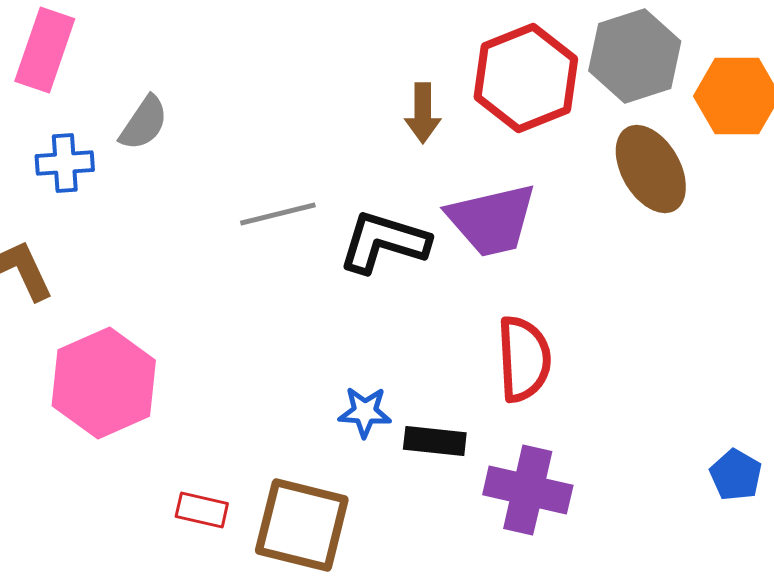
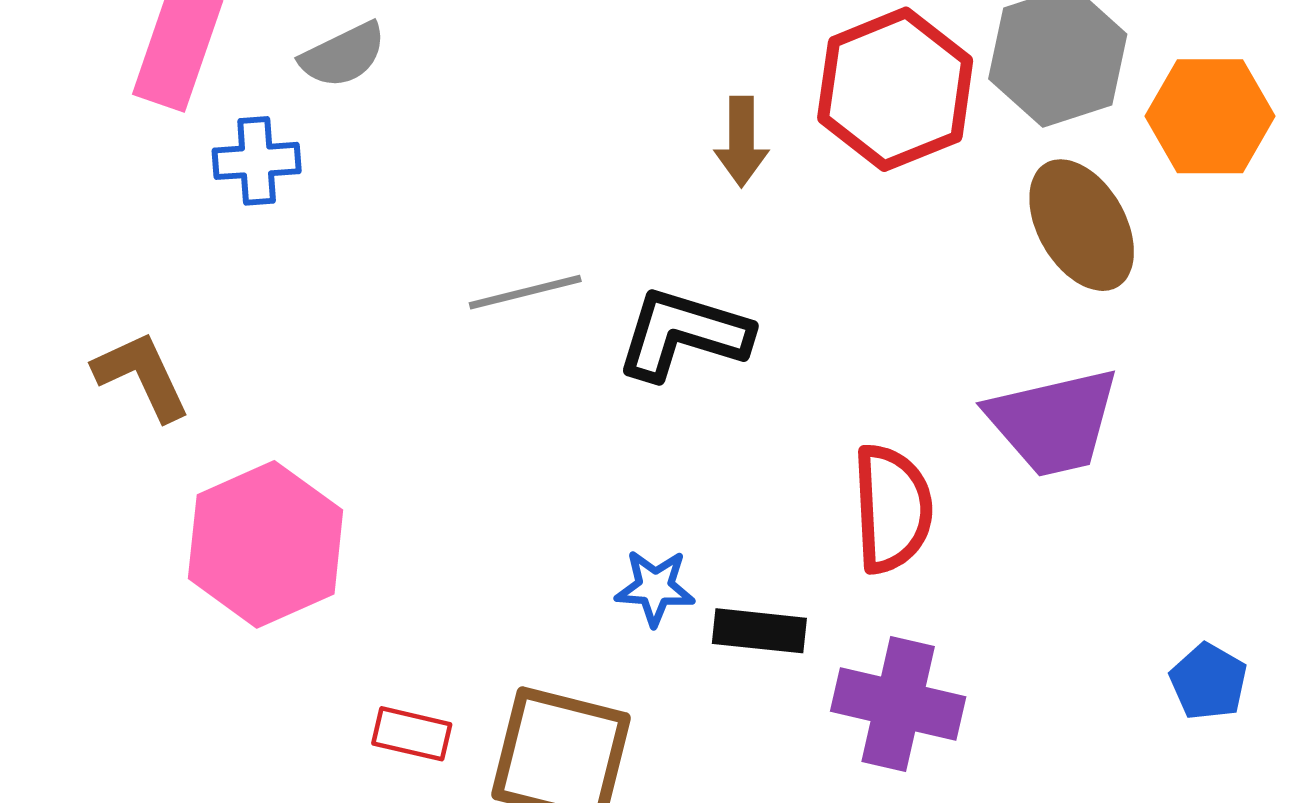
gray semicircle: (144, 123) -> (343, 55), moved, turned 30
blue cross: (65, 163) -> (257, 161), moved
purple trapezoid: (492, 220) -> (1053, 422), moved

